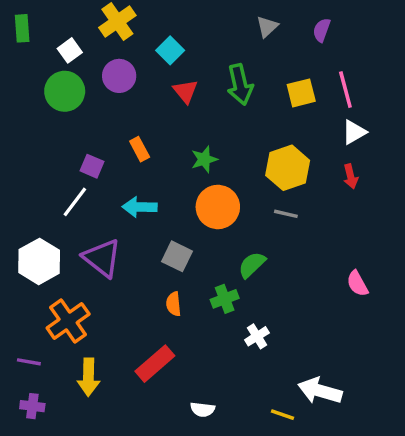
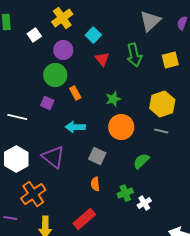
gray triangle: (267, 27) -> (150, 21), size x1.6
green circle: (65, 91) -> (55, 75), moved
white line: (75, 202) -> (17, 117), moved, turned 66
green cross: (225, 299) -> (125, 193), moved

